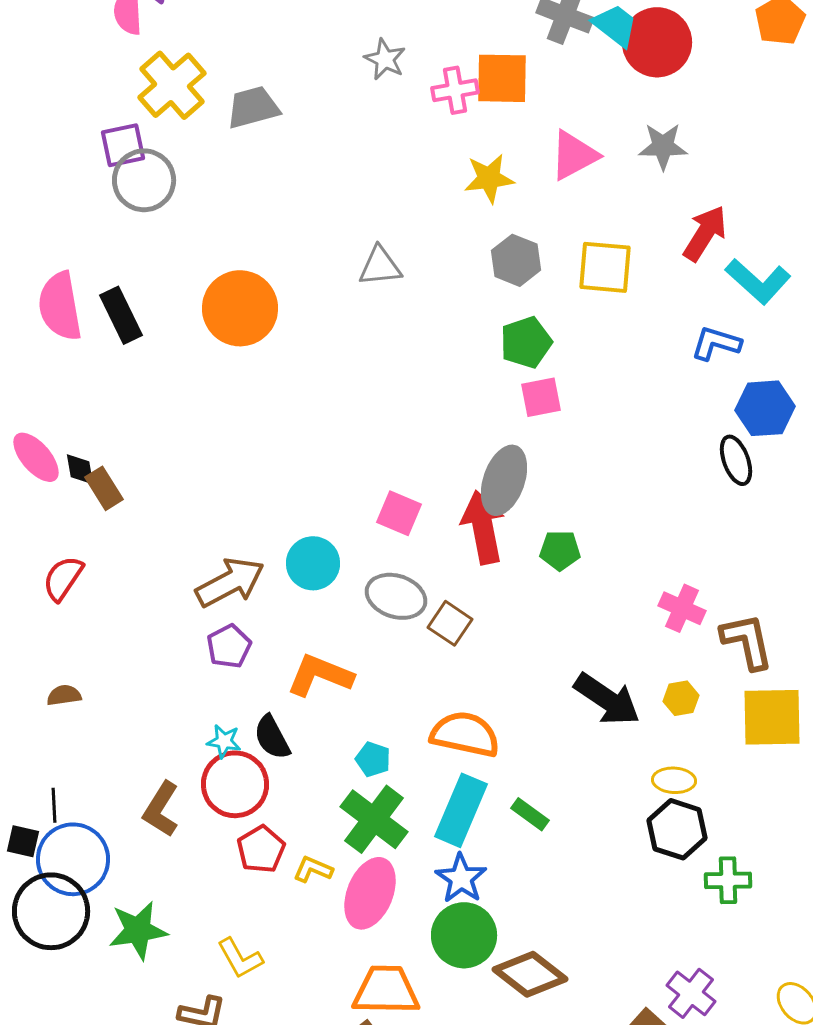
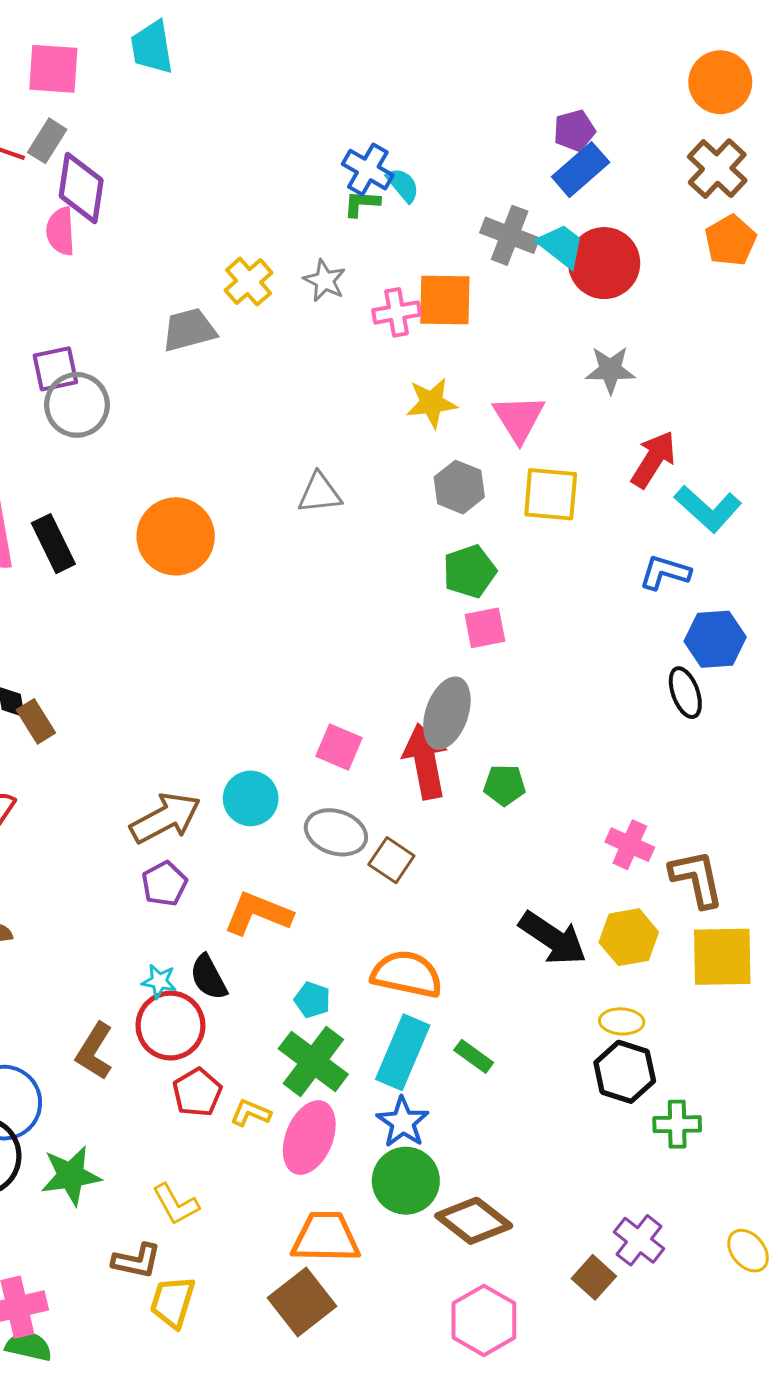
yellow cross: (172, 85) -> (249, 282), moved, size x0.7
pink triangle: (574, 155) -> (519, 418), moved, turned -34
yellow hexagon: (681, 698) -> (629, 937), size x1.6

